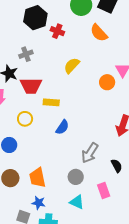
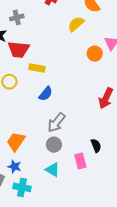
yellow semicircle: (72, 66) -> (76, 24), moved
gray arrow: (90, 153) -> (56, 123), moved
black semicircle: (117, 166) -> (96, 146), moved
orange trapezoid: (37, 178) -> (16, 142), turned 40

